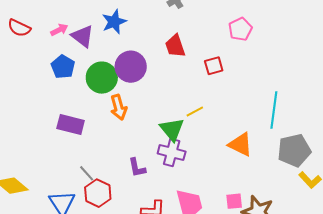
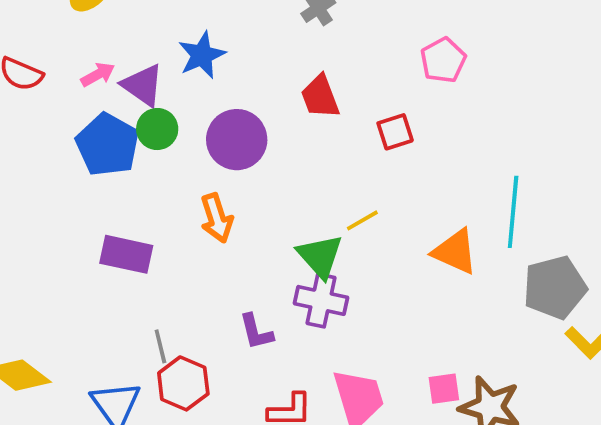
blue pentagon: (63, 67) -> (107, 145), size x1.4
green circle: (102, 78) -> (157, 129), moved, size x0.7
orange triangle: (240, 144) -> (455, 252), moved
gray line: (87, 173) -> (160, 346), turned 30

